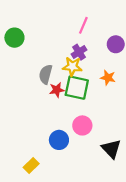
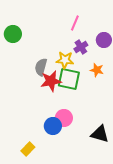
purple cross: (79, 52) -> (81, 47), moved
red star: (57, 90) -> (51, 81), size x1.5
pink circle: (82, 125) -> (64, 118), moved
black triangle: (111, 149) -> (100, 134), turned -30

